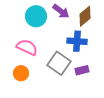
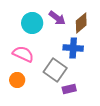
purple rectangle: (82, 70) -> (69, 89), moved

